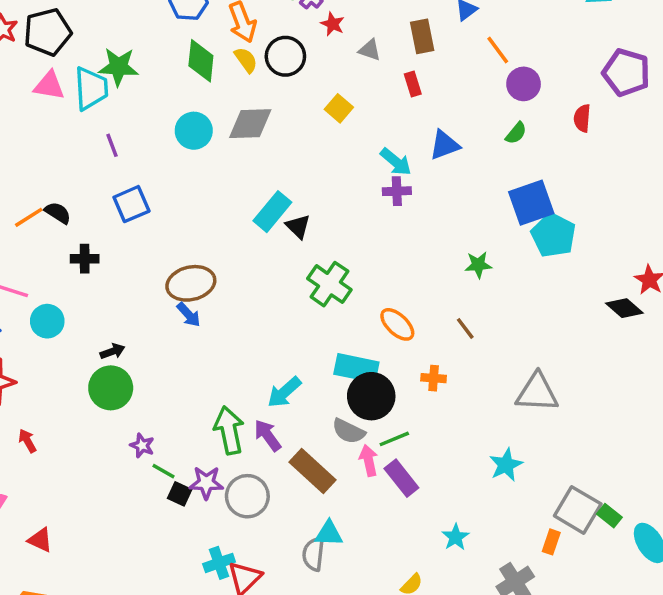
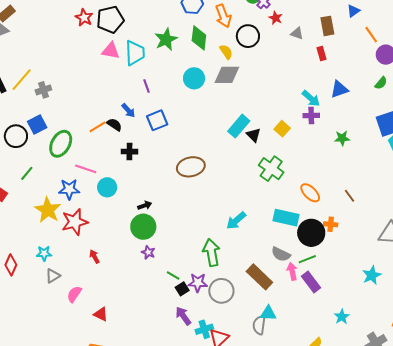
yellow semicircle: (246, 60) -> (226, 52), moved
green star: (118, 67) -> (166, 39), moved, turned -30
yellow square: (339, 108) -> (282, 129), moved
green star: (478, 265) -> (342, 138), moved
blue arrow: (189, 315) -> (128, 110), moved
cyan arrow: (284, 392) -> (236, 221), moved
black circle: (371, 396) -> (311, 233), moved
purple arrow: (268, 435) -> (183, 316), moved
purple star: (142, 446) -> (148, 252), moved
black square: (180, 494) -> (182, 289), turned 32

